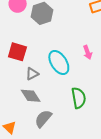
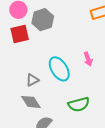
red square: (17, 52) -> (20, 34), moved, turned -30
green semicircle: (79, 98) -> (79, 104), turned 85

